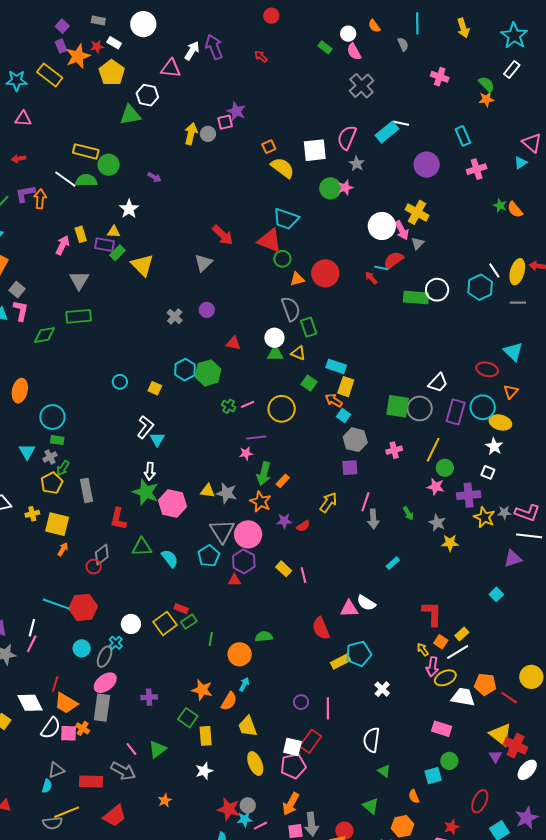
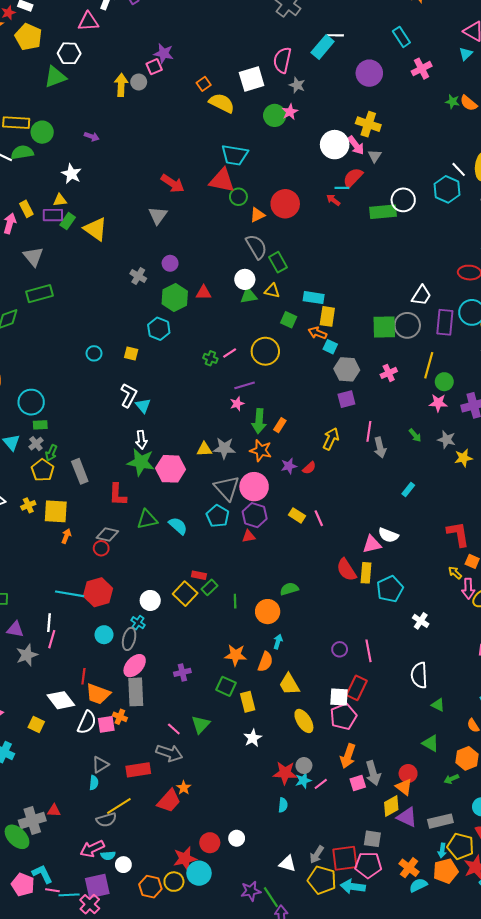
green hexagon: (208, 373) -> (175, 297), moved
gray diamond: (102, 555) -> (107, 534), turned 60
yellow rectangle: (341, 662) -> (366, 573), moved, turned -48
orange star: (165, 800) -> (184, 788), moved

